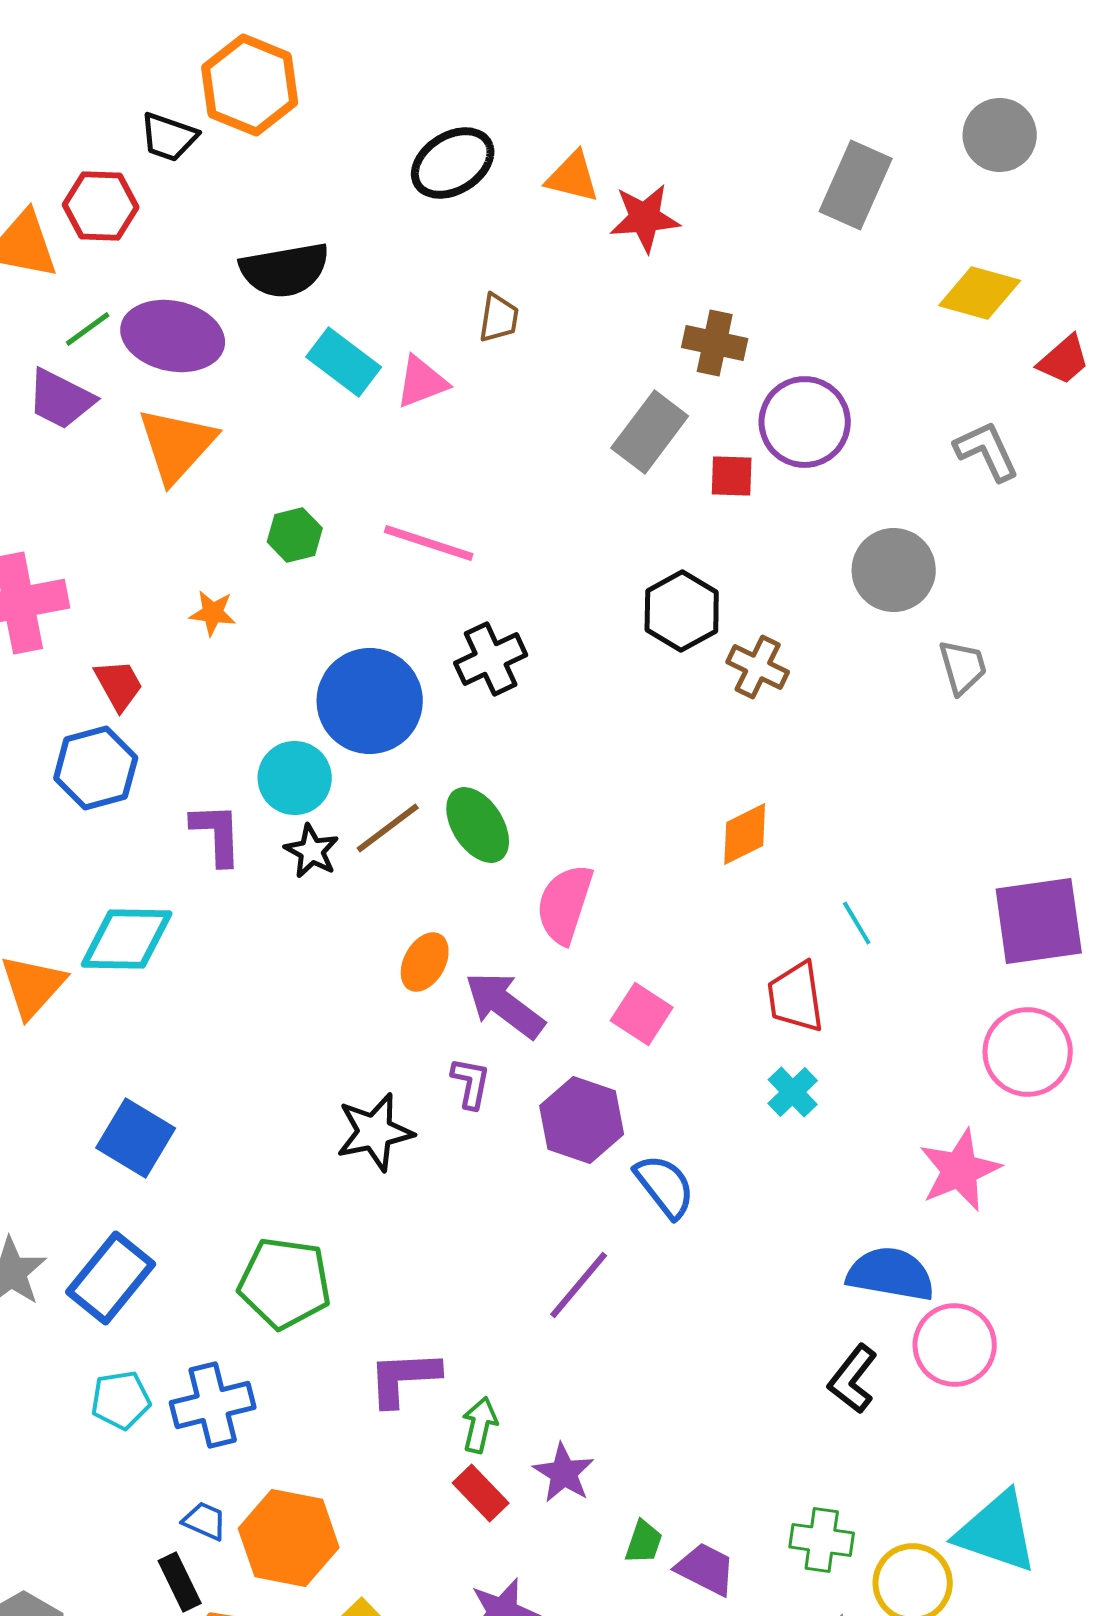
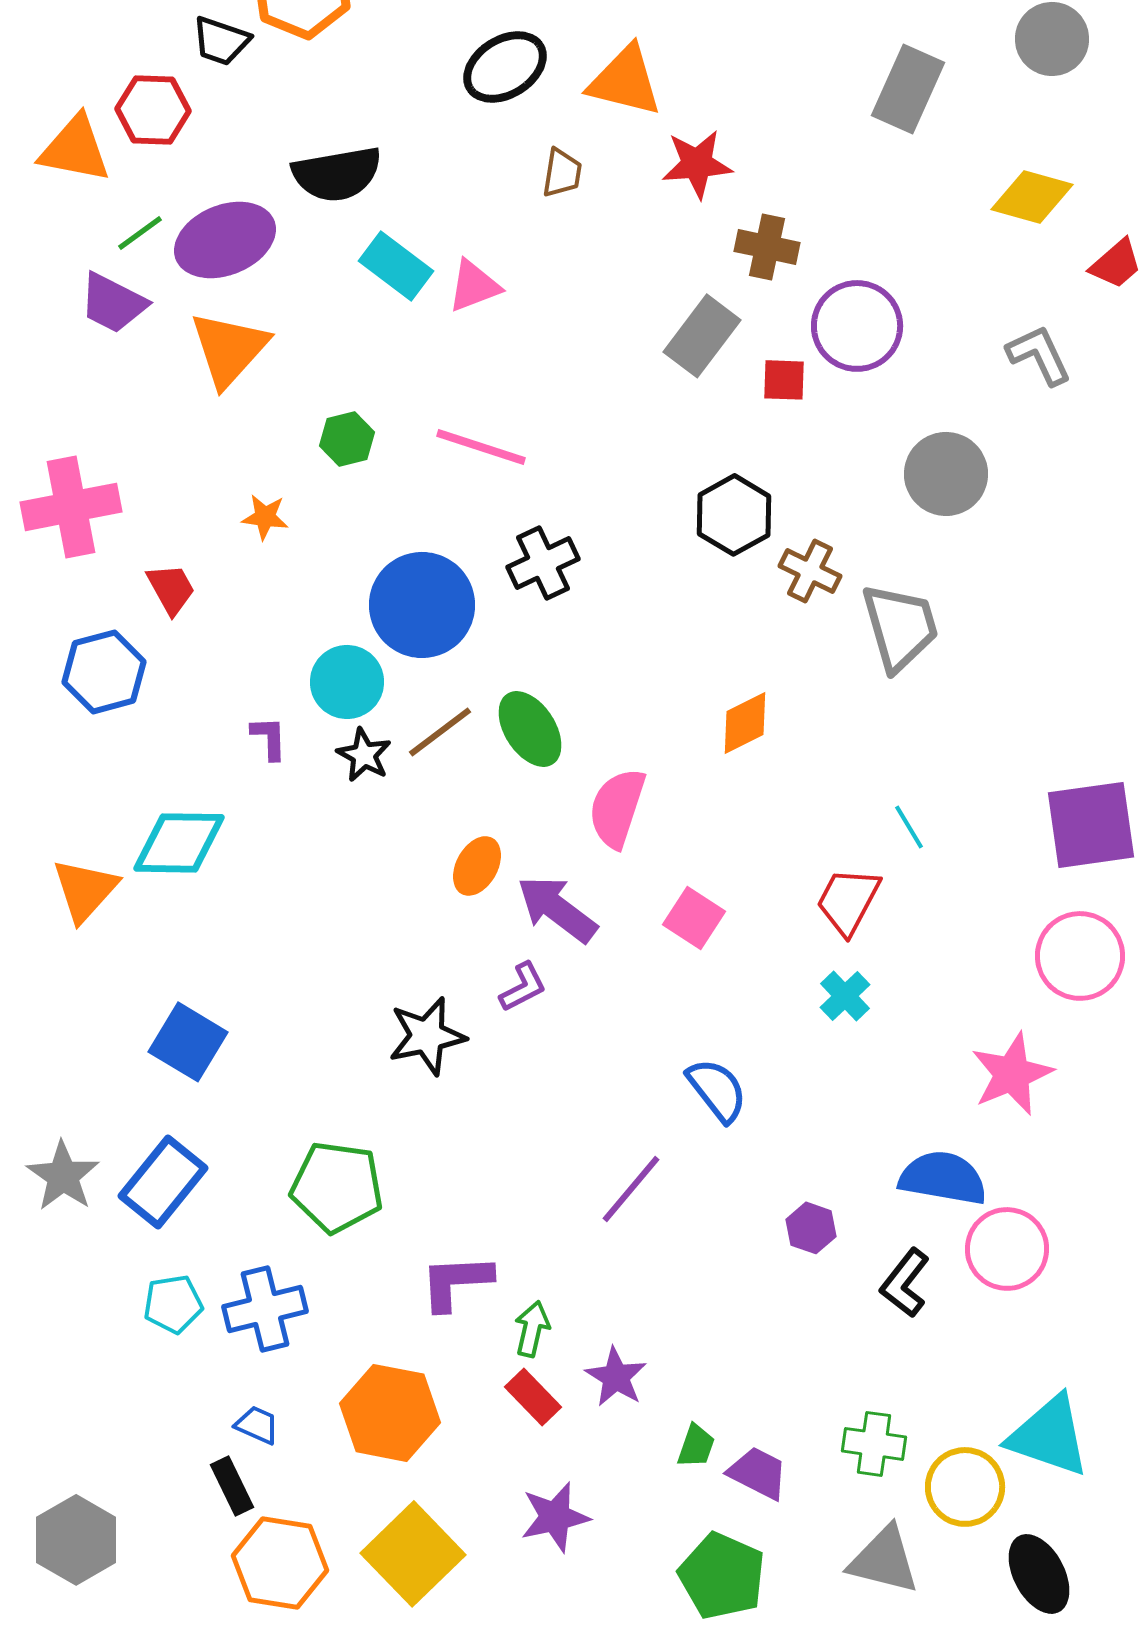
orange triangle: (573, 177) -> (625, 81), size x1.4
red star: (645, 218) -> (697, 164), moved
brown trapezoid: (499, 318) -> (562, 173), moved
purple ellipse: (173, 336) -> (225, 240), turned -34
gray trapezoid: (963, 667) -> (900, 627), moved, size x1.6
blue hexagon: (96, 768) -> (104, 672), moved
purple L-shape: (217, 834) -> (269, 738), size x0.7
orange diamond: (745, 834) -> (745, 723), moved
red trapezoid: (796, 997) -> (848, 901), turned 36
purple L-shape: (471, 1083) -> (523, 987), turned 52
purple hexagon: (582, 1120) -> (811, 1228), moved, size x0.6
orange hexagon: (289, 1538) -> (390, 1413), moved

